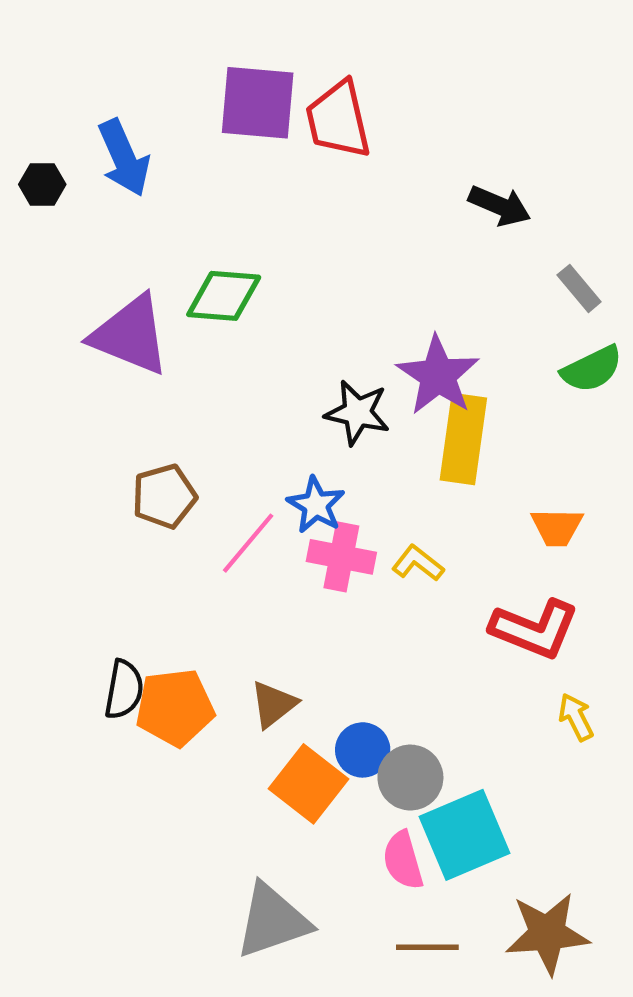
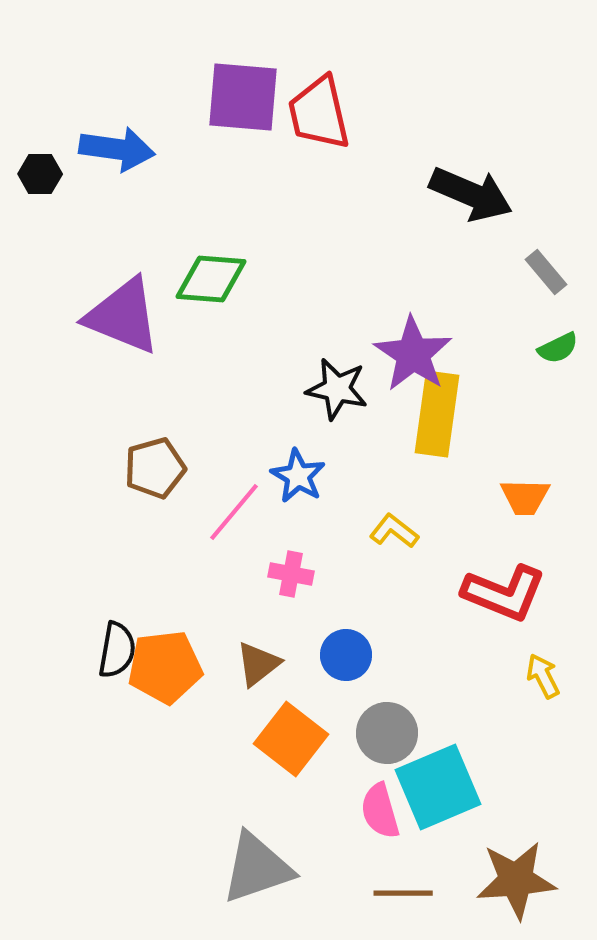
blue arrow: (124, 158) -> (117, 149), turned -58
black arrow: (500, 206) -> (471, 194), size x1.4
green semicircle: (592, 369) -> (558, 348), size x0.7
pink cross: (341, 557) -> (291, 574), moved, size x0.7
blue circle: (363, 750) -> (346, 655), moved

